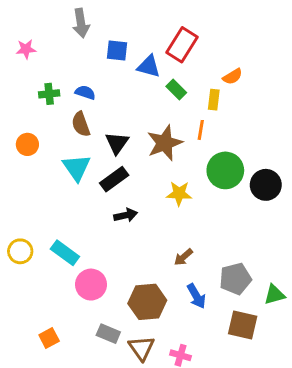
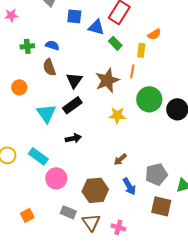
orange circle: (27, 144) -> (19, 87), moved
cyan triangle: (77, 168) -> (46, 113), moved
black arrow: (126, 215) -> (73, 138), moved

